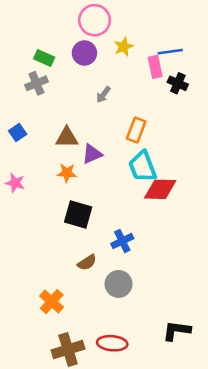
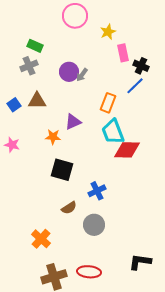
yellow star: (124, 47) -> (108, 32), moved
blue line: (170, 52) -> (135, 86), moved, turned -36
purple circle: (84, 53) -> (69, 72), moved
brown triangle: (67, 138) -> (37, 101), moved

